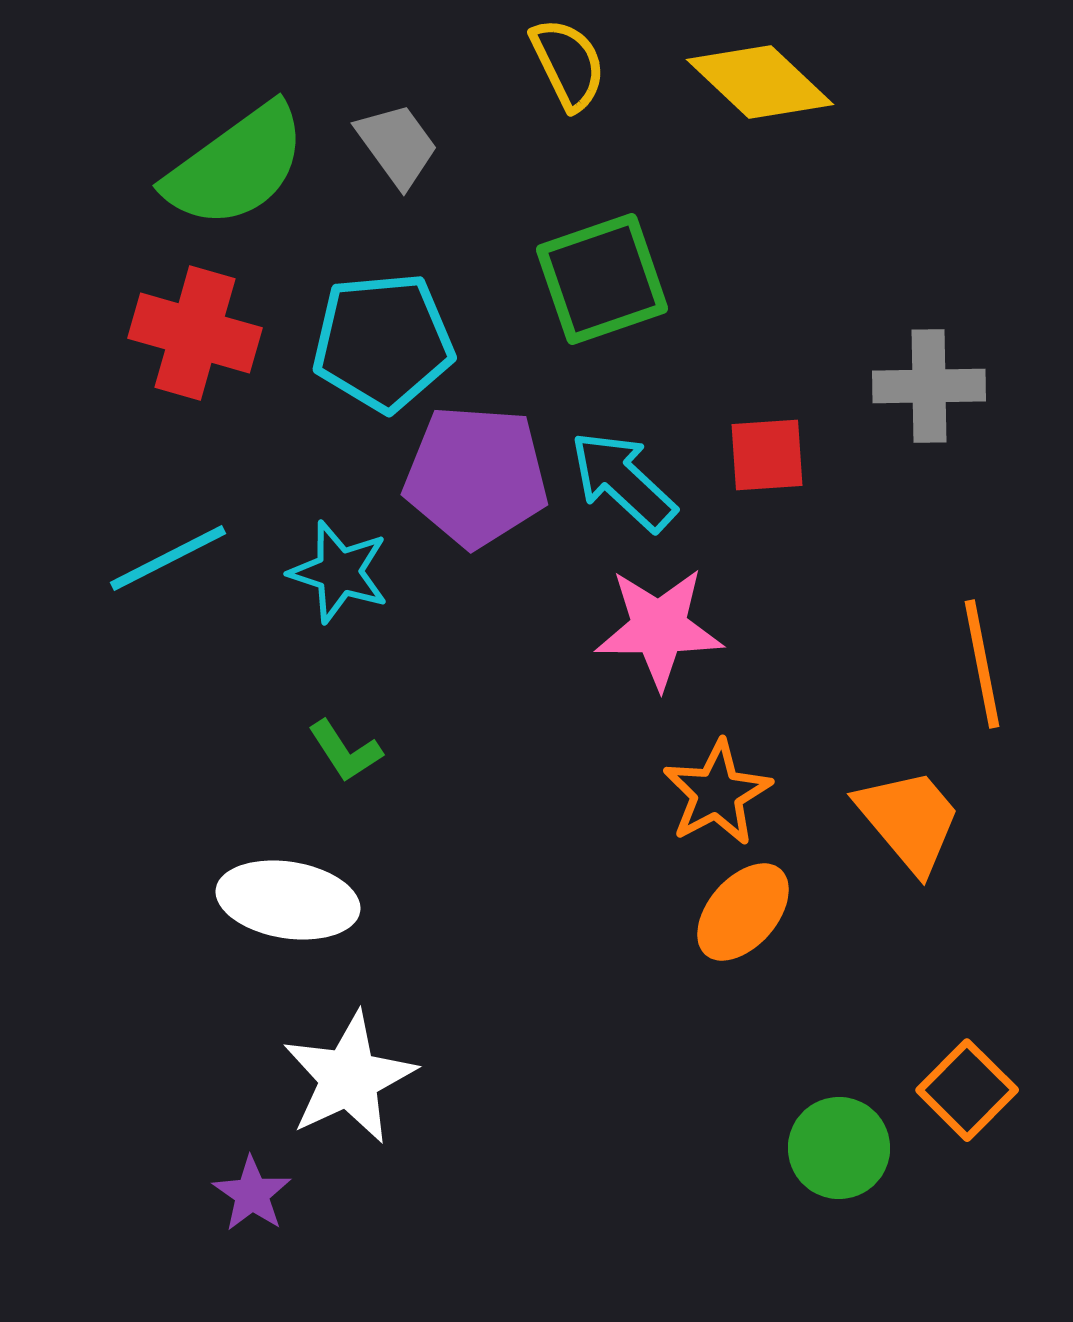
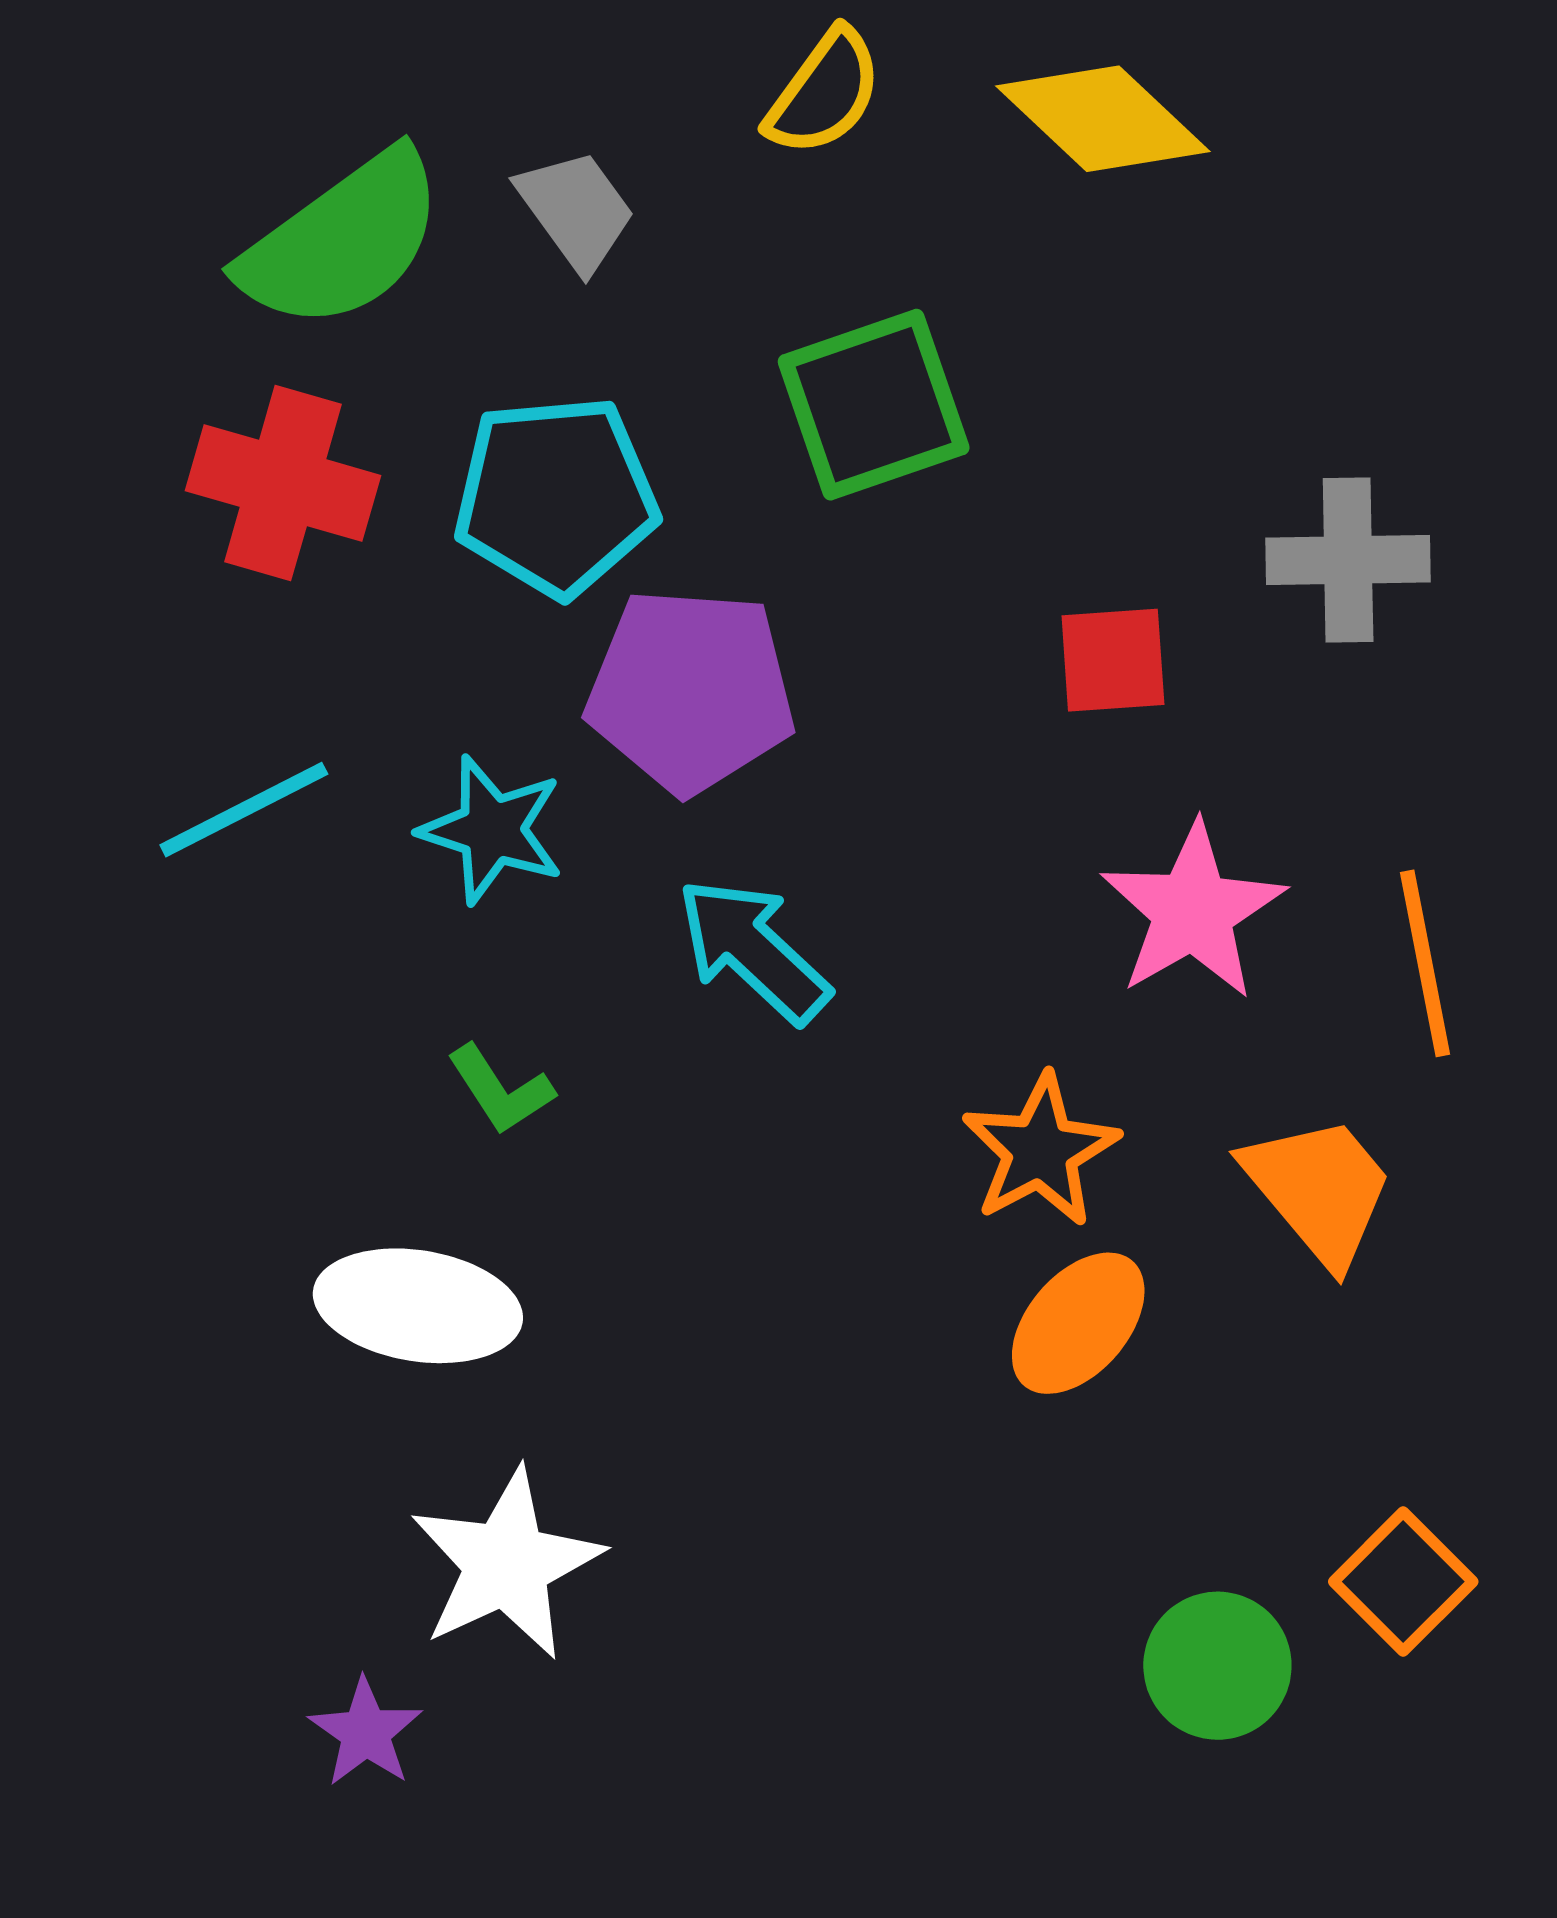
yellow semicircle: (568, 64) -> (824, 93), turned 62
cyan arrow: (623, 481) -> (753, 950), moved
pink star: (659, 628) -> (1193, 911), moved, turned -30

